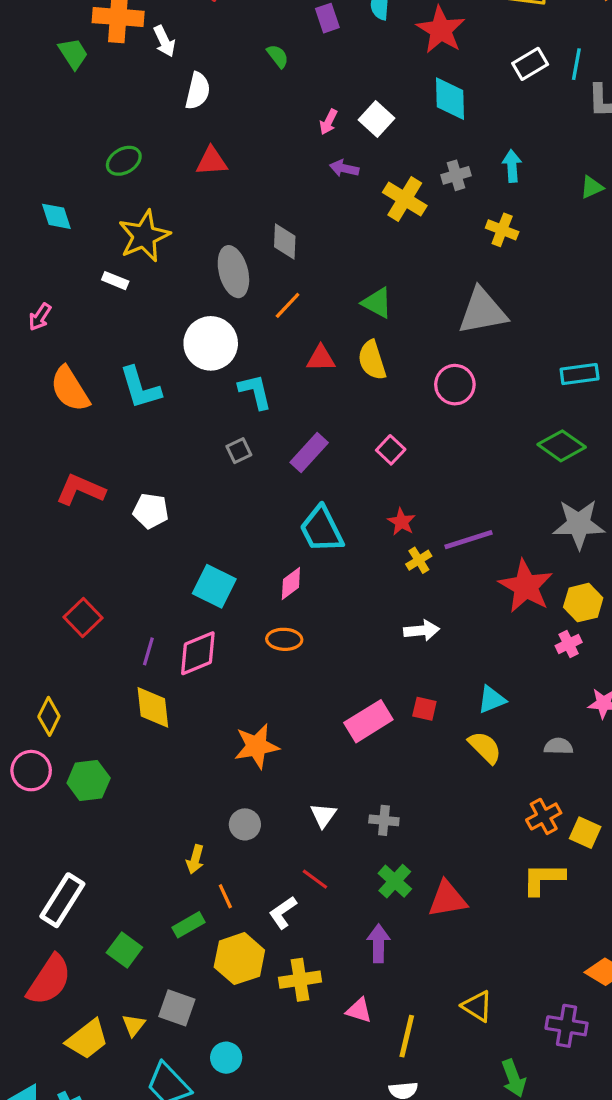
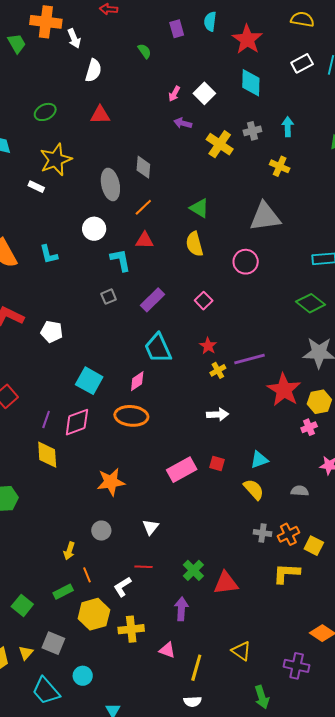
white circle: (211, 343) -> (94, 229), size x0.7
red triangle: (321, 358) -> (145, 240), moved
cyan L-shape: (140, 388) -> (49, 254), size x0.7
orange ellipse: (284, 639) -> (131, 416), size x1.5
gray cross: (384, 820) -> (262, 533), moved
red line: (315, 879) -> (143, 567), turned -36

